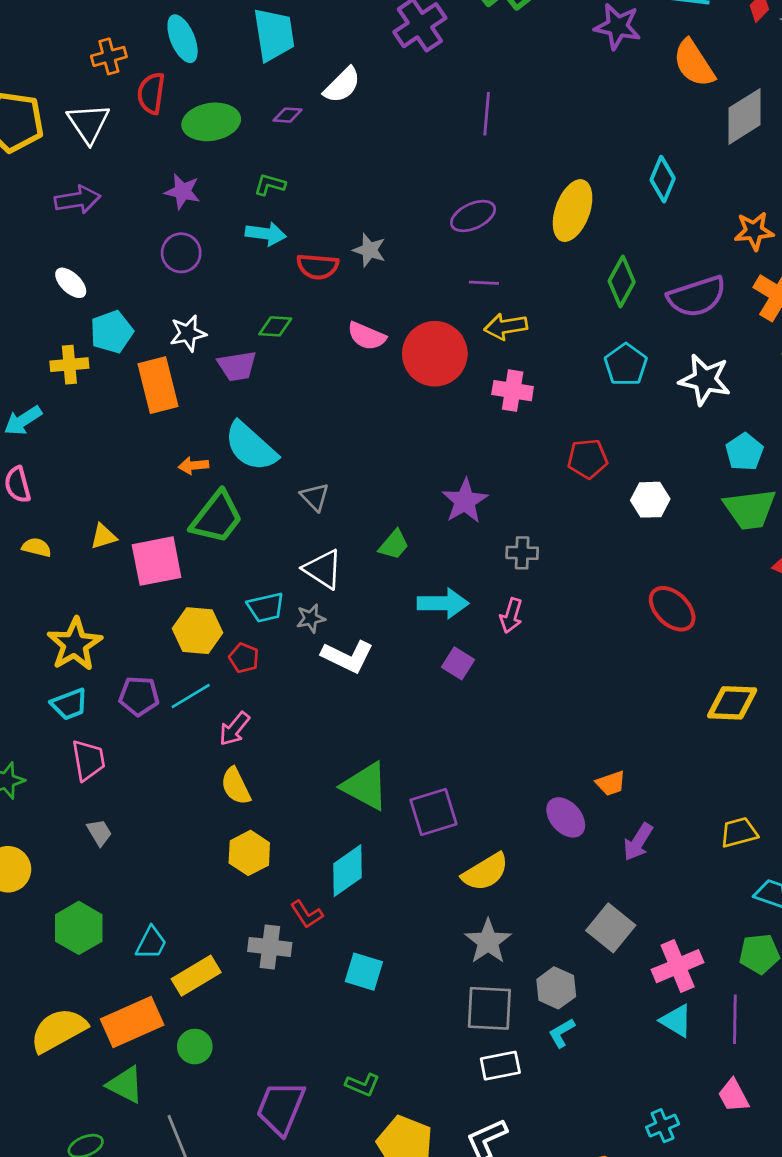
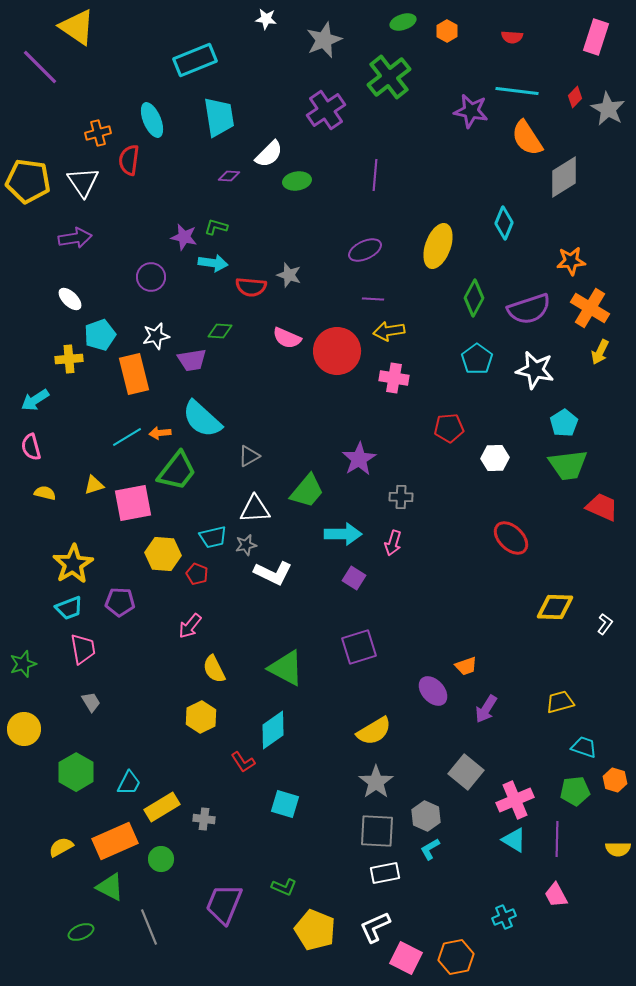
green ellipse: (211, 122) -> (297, 181), moved, size x0.7
purple star: (183, 191) -> (184, 237), moved
gray triangle: (315, 497) -> (249, 456), turned 45
green trapezoid: (394, 545) -> (307, 491), size x1.5
white triangle: (323, 569) -> (255, 509), turned -36
cyan line: (191, 696) -> (127, 437), moved
yellow semicircle: (236, 786) -> (214, 669), moved
purple square: (433, 812) -> (359, 647), moved
gray cross: (270, 947) -> (204, 819), moved, size x0.7
yellow semicircle: (58, 1030) -> (61, 847), size x0.6

